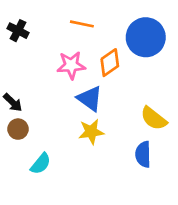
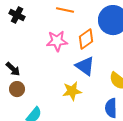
blue triangle: (90, 98) -> (85, 66), moved

